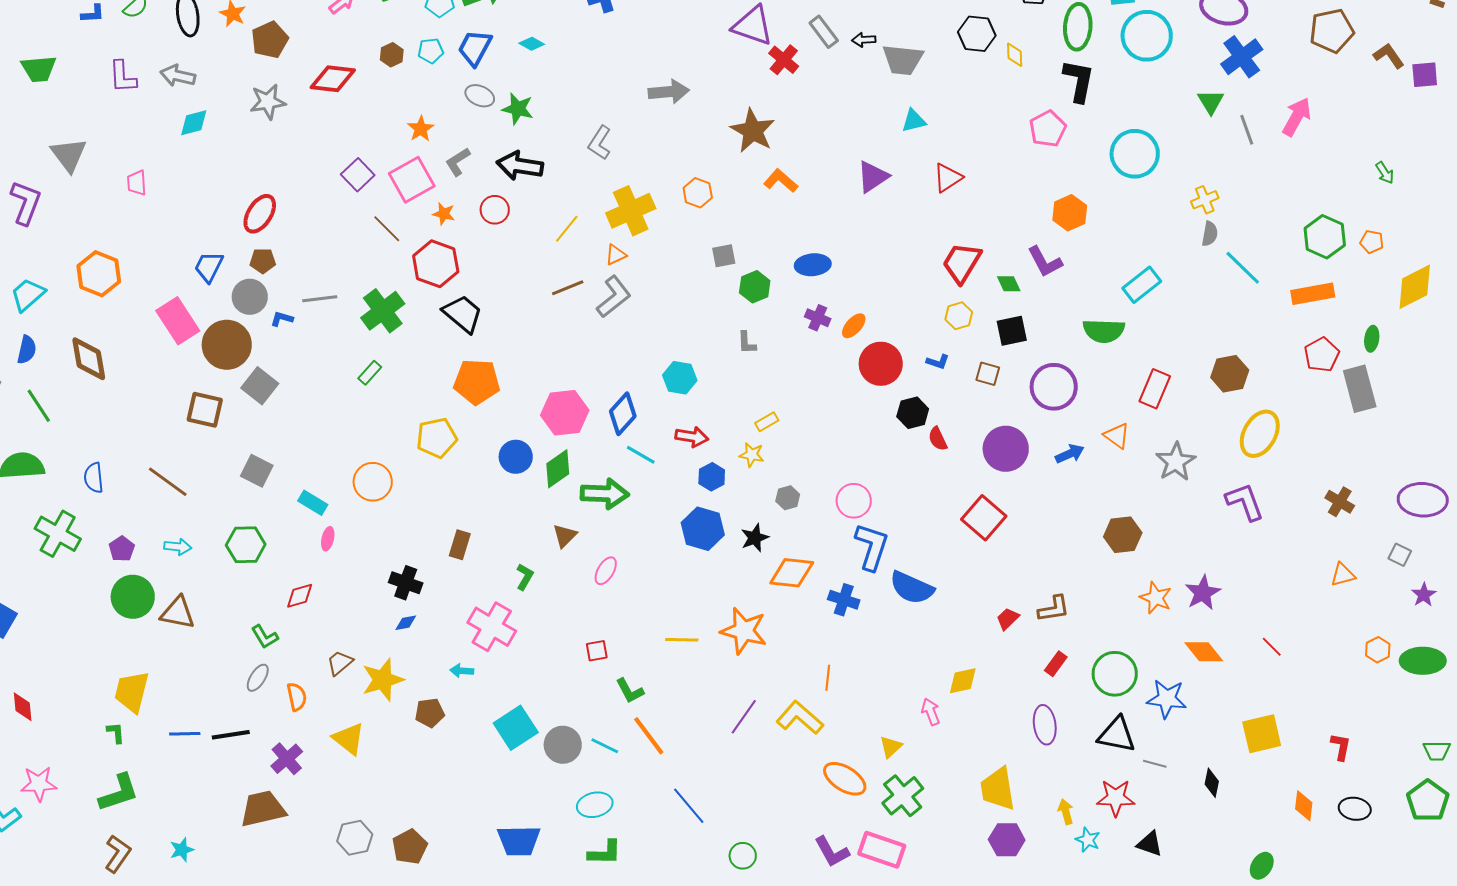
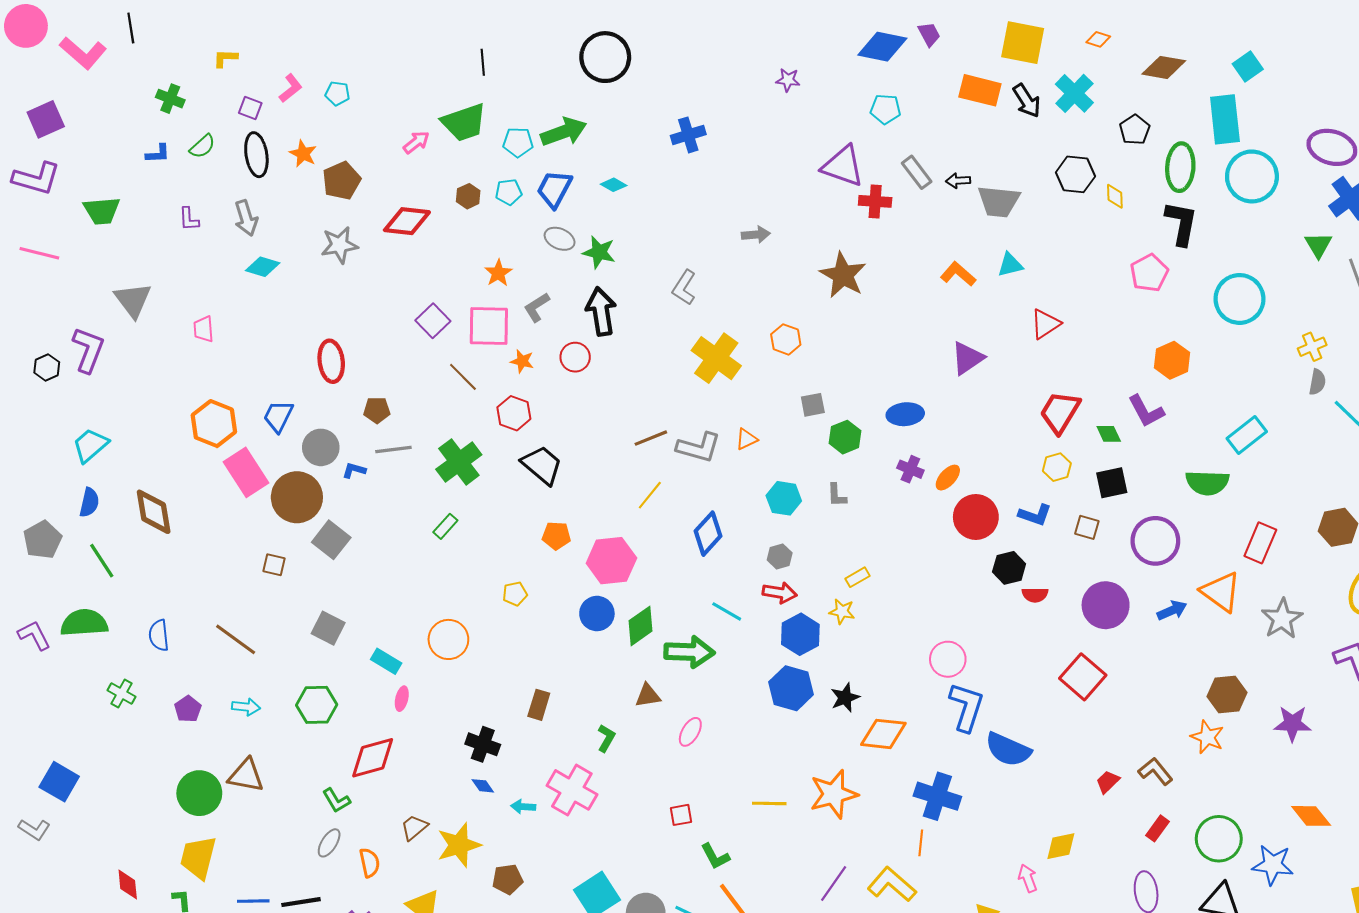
red cross: (784, 60) -> (875, 201), turned -36
gray arrow: (178, 76) -> (246, 218), turned -120
purple L-shape: (123, 77) -> (189, 219), size x0.7
gray arrow: (669, 92) -> (756, 235), size x0.7
cyan diamond: (194, 123) -> (263, 267), turned 32
black arrow: (520, 166) -> (601, 311), turned 72
purple triangle: (873, 177) -> (968, 358), moved
pink square: (412, 180) -> (489, 326), turned 30
orange L-shape: (781, 181) -> (958, 274), moved
yellow cross: (631, 211) -> (716, 358), turned -30
red ellipse: (260, 214) -> (331, 361), turned -39
yellow line: (567, 229) -> (650, 495), moved
orange triangle: (616, 255) -> (746, 439), moved
brown pentagon: (263, 261) -> (377, 410), moved
red hexagon: (436, 264) -> (514, 413), size x0.7
orange hexagon: (99, 274) -> (214, 424), moved
gray L-shape: (614, 297) -> (699, 447), turned 54
blue L-shape: (938, 362) -> (1035, 515), size x1.4
cyan hexagon: (680, 378) -> (784, 498), moved
orange pentagon: (477, 382) -> (556, 536), size x0.6
brown square: (205, 410) -> (274, 565), size x0.6
pink hexagon: (565, 413) -> (611, 561), moved
blue diamond: (623, 414) -> (708, 534), moved
orange triangle: (1117, 436) -> (1221, 592), size x1.5
yellow pentagon: (437, 438) -> (515, 594), size x0.6
red semicircle: (938, 439) -> (1035, 595), turned -65
blue hexagon: (712, 477) -> (800, 634), size x1.4
gray hexagon: (788, 498) -> (780, 556), moved
green cross: (58, 534) -> (121, 693), size x0.6
brown triangle: (565, 536) -> (648, 696), turned 36
purple star: (1203, 593) -> (1292, 724), moved, turned 30
red diamond: (300, 596) -> (373, 758), size x1.6
green circle: (133, 597) -> (199, 793), moved
orange star: (1156, 598) -> (1207, 737), moved
blue cross: (844, 600) -> (937, 796), moved, size x1.4
brown L-shape: (1054, 609) -> (1155, 771), turned -120
blue diamond: (406, 623) -> (483, 786), turned 65
orange star: (744, 631) -> (834, 794), turned -30
cyan arrow: (462, 671) -> (523, 807), moved
red diamond: (23, 707) -> (128, 884), moved

